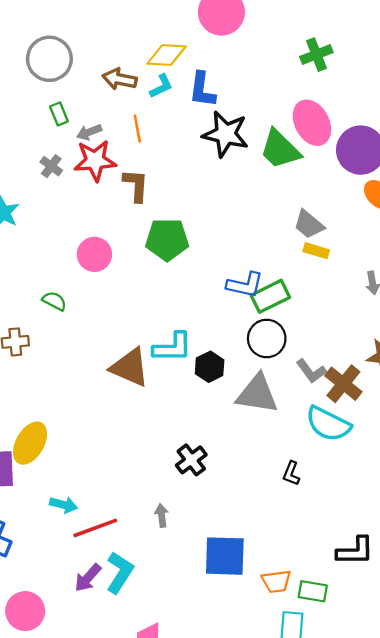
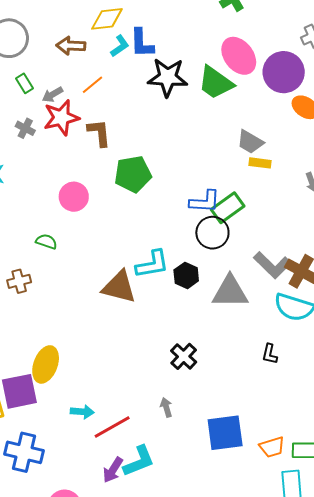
cyan L-shape: (161, 86) -> (120, 46), moved
orange line: (137, 129) -> (93, 85), turned 70
black circle: (267, 338) -> (212, 233), moved
gray L-shape: (311, 371) -> (272, 265), size x1.4
cyan L-shape: (120, 573) -> (139, 461), turned 45

